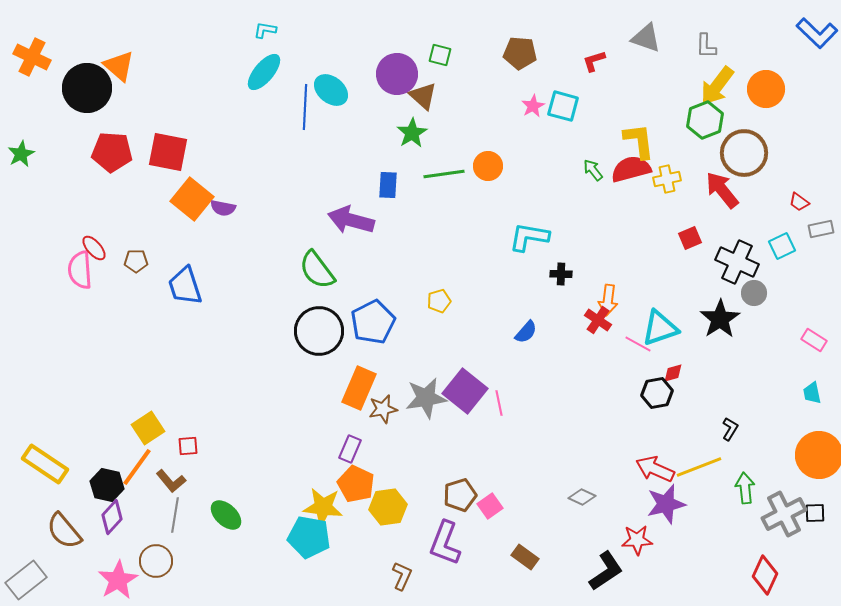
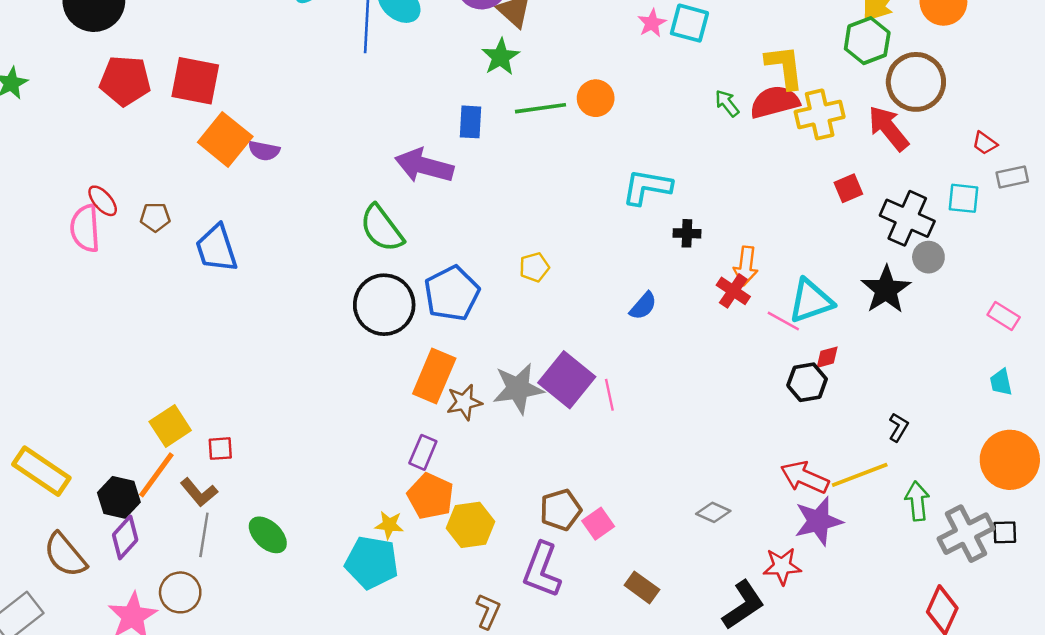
yellow cross: (667, 179) -> (820, 114), size x1.4
cyan square: (782, 246) -> (964, 198), turned 32
yellow star: (323, 507) -> (389, 525), size x0.6

